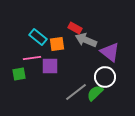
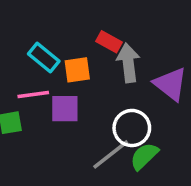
gray arrow: (86, 40) -> (128, 63), turned 60
white circle: (105, 77) -> (132, 128), moved

